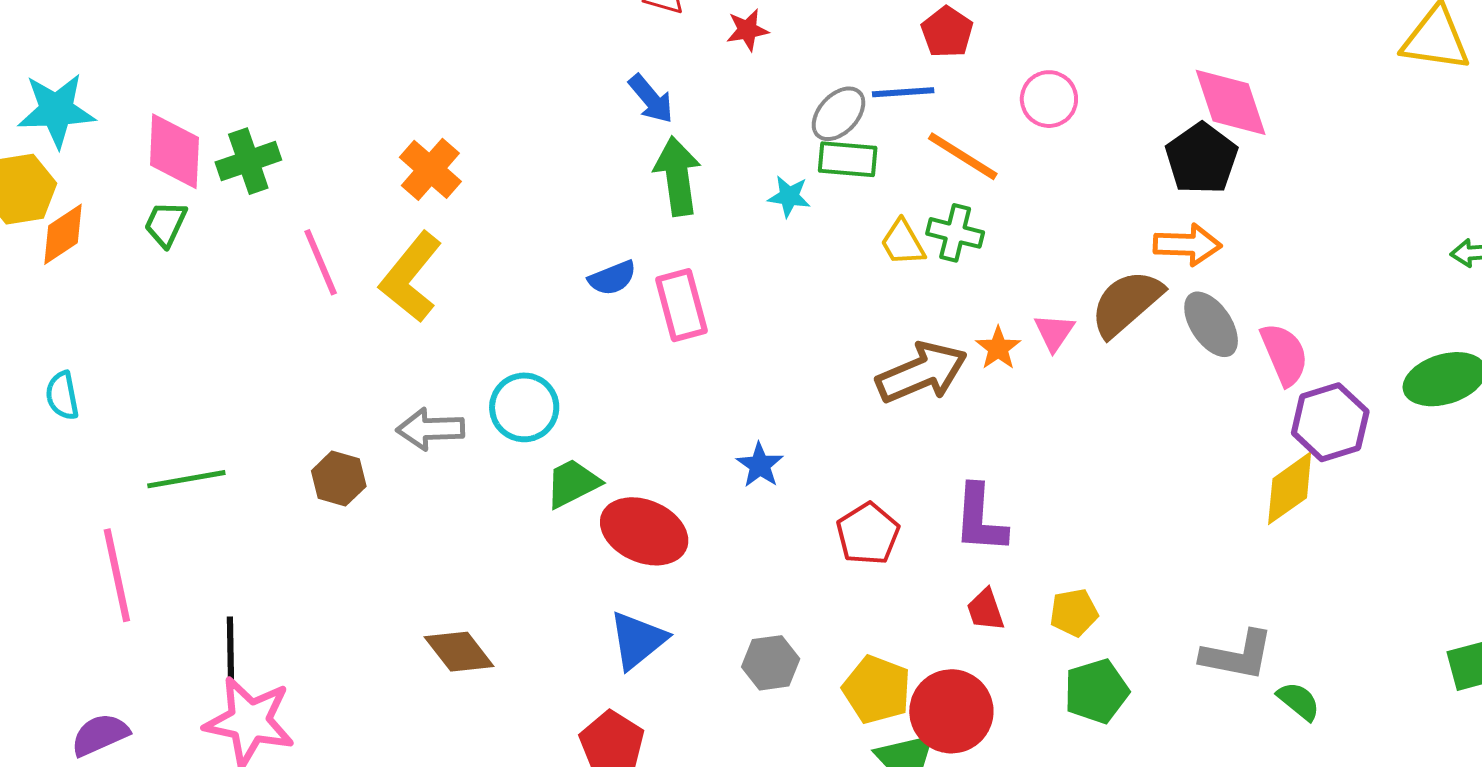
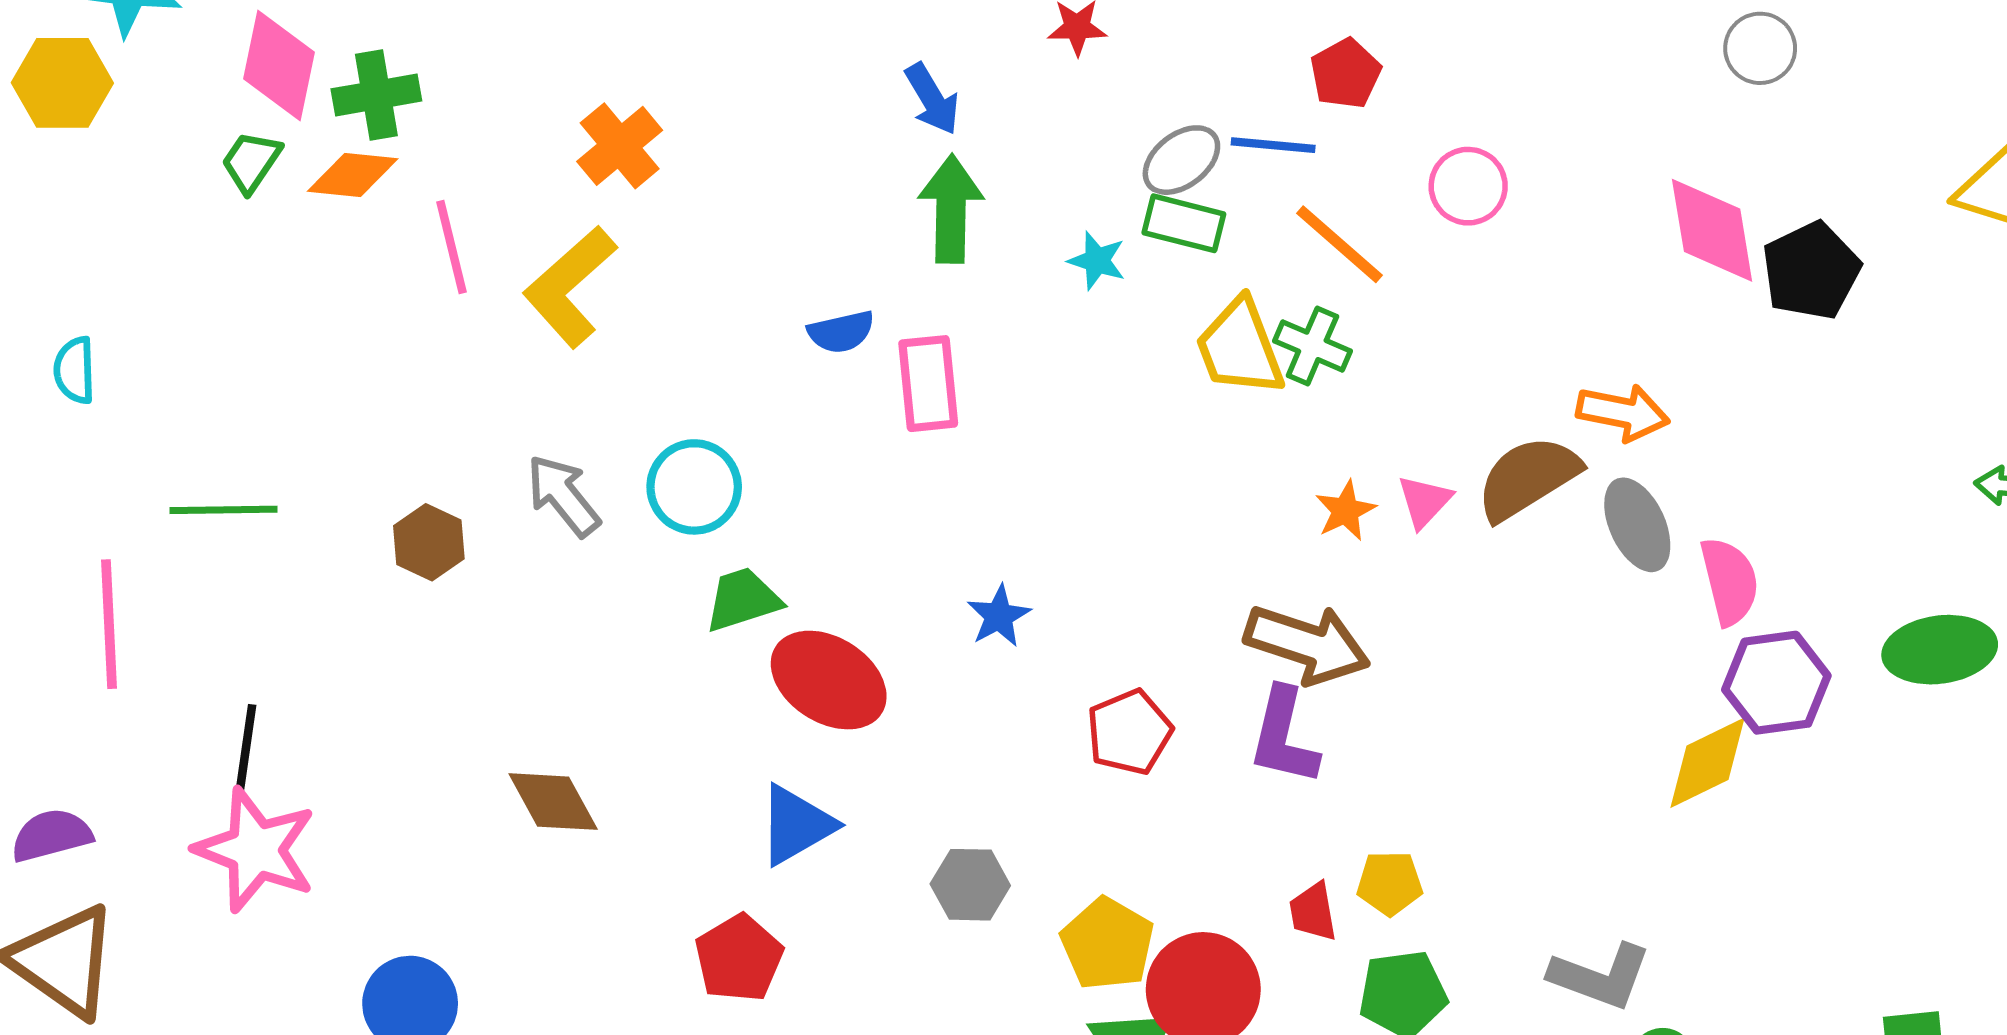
black pentagon: (1201, 159) -> (1811, 271), moved
orange diamond: (63, 234) -> (353, 175), moved, turned 30
yellow trapezoid: (903, 243) -> (1240, 348), size x1.5
brown arrow: (922, 373) -> (1307, 644), moved, turned 32
gray arrow: (430, 429) -> (563, 496), turned 44
red trapezoid: (985, 610) -> (1313, 912), moved

